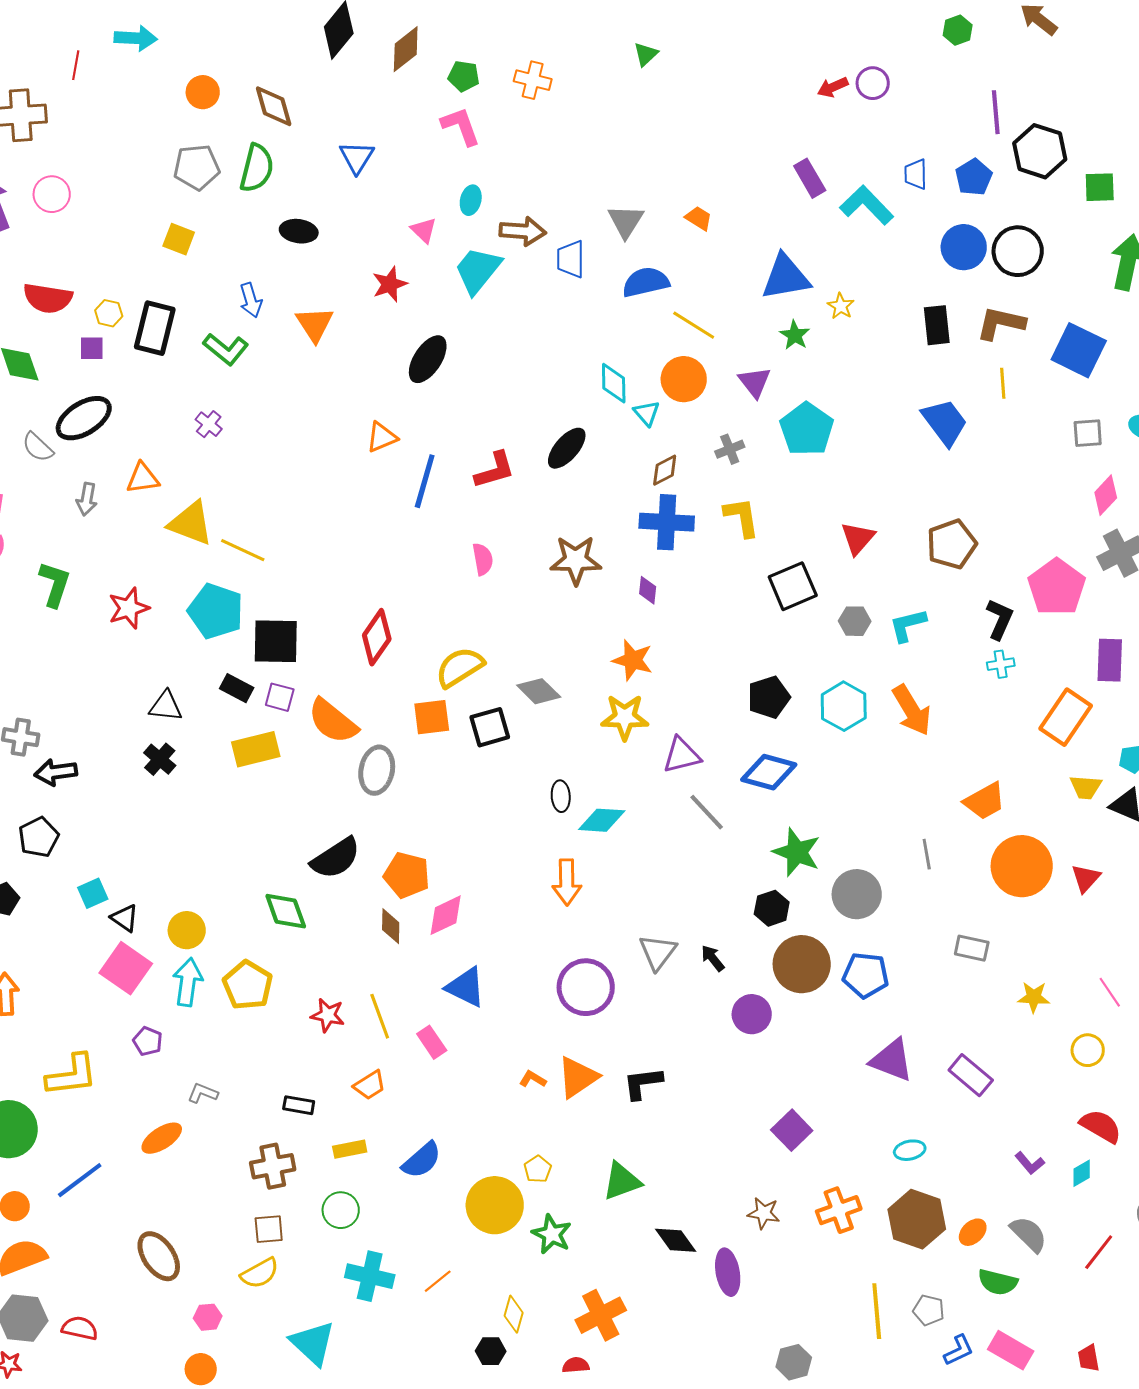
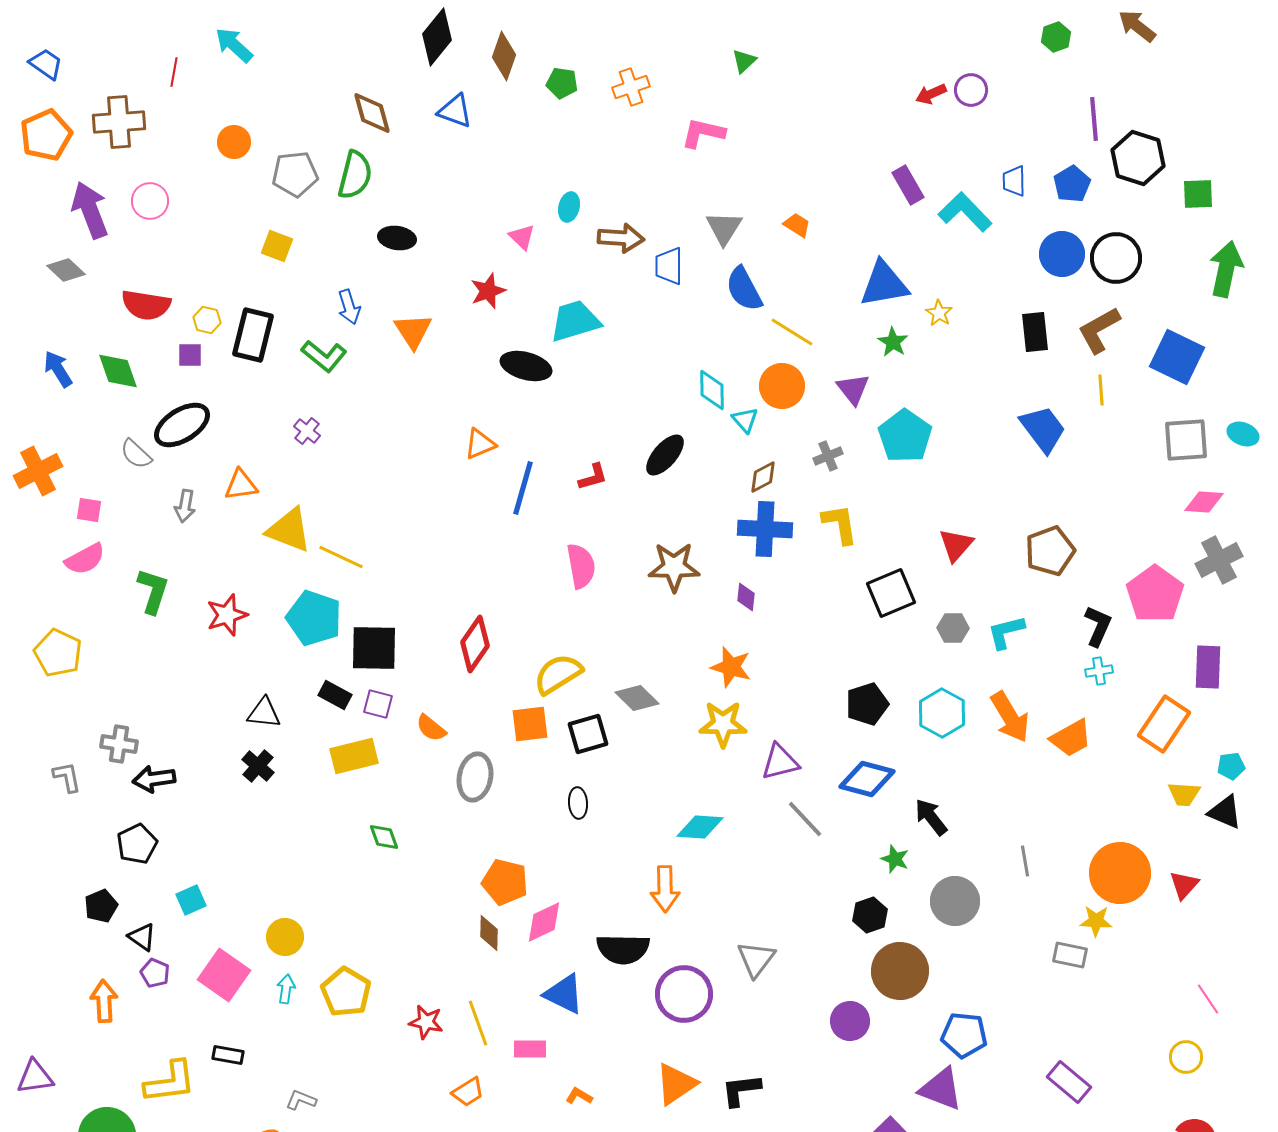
cyan arrow: (136, 38) -> (234, 45), turned -141
brown diamond: (406, 49) -> (504, 56), turned -33
orange cross: (533, 80) -> (631, 87), turned -33
orange circle: (203, 92) -> (234, 142), moved
pink L-shape: (461, 126) -> (703, 133), moved, turned -57
blue triangle: (357, 157) -> (455, 111), moved, turned -42
cyan trapezoid: (478, 270) -> (575, 321), moved, turned 34
blue semicircle: (646, 282) -> (744, 289), turned -105
brown L-shape: (1001, 323) -> (1099, 330), turned -42
black ellipse: (428, 359) -> (526, 366), turned 72
gray square: (1088, 433) -> (1186, 440), size x1.5
red L-shape: (495, 470) -> (593, 477), size x0.7
pink diamond: (1106, 495) -> (1204, 502), turned 51
pink semicircle: (483, 559) -> (581, 566), size x1.4
orange semicircle: (333, 721) -> (431, 728), size x0.6
black ellipse: (561, 796) -> (578, 803), moved
orange trapezoid: (985, 801) -> (1071, 738), moved
green star: (797, 852) -> (895, 859), size x0.6
black semicircle: (336, 858) -> (623, 949), moved, turned 34
green diamond: (286, 911) -> (384, 837), moved, size x0.7
black triangle: (125, 918) -> (142, 937), moved
black arrow: (713, 958) -> (931, 817), moved, size x1.4
blue pentagon: (866, 975) -> (964, 1035), moved
cyan arrow: (188, 982) -> (286, 989), size x0.6
yellow star: (1034, 997) -> (1096, 921), moved
purple pentagon: (148, 1041) -> (155, 973), moved
pink rectangle: (432, 1042) -> (530, 1049), turned -56
purple triangle: (892, 1060) -> (941, 1089), moved
orange L-shape: (533, 1079) -> (579, 1096), moved
black rectangle: (299, 1105) -> (228, 1055), moved

